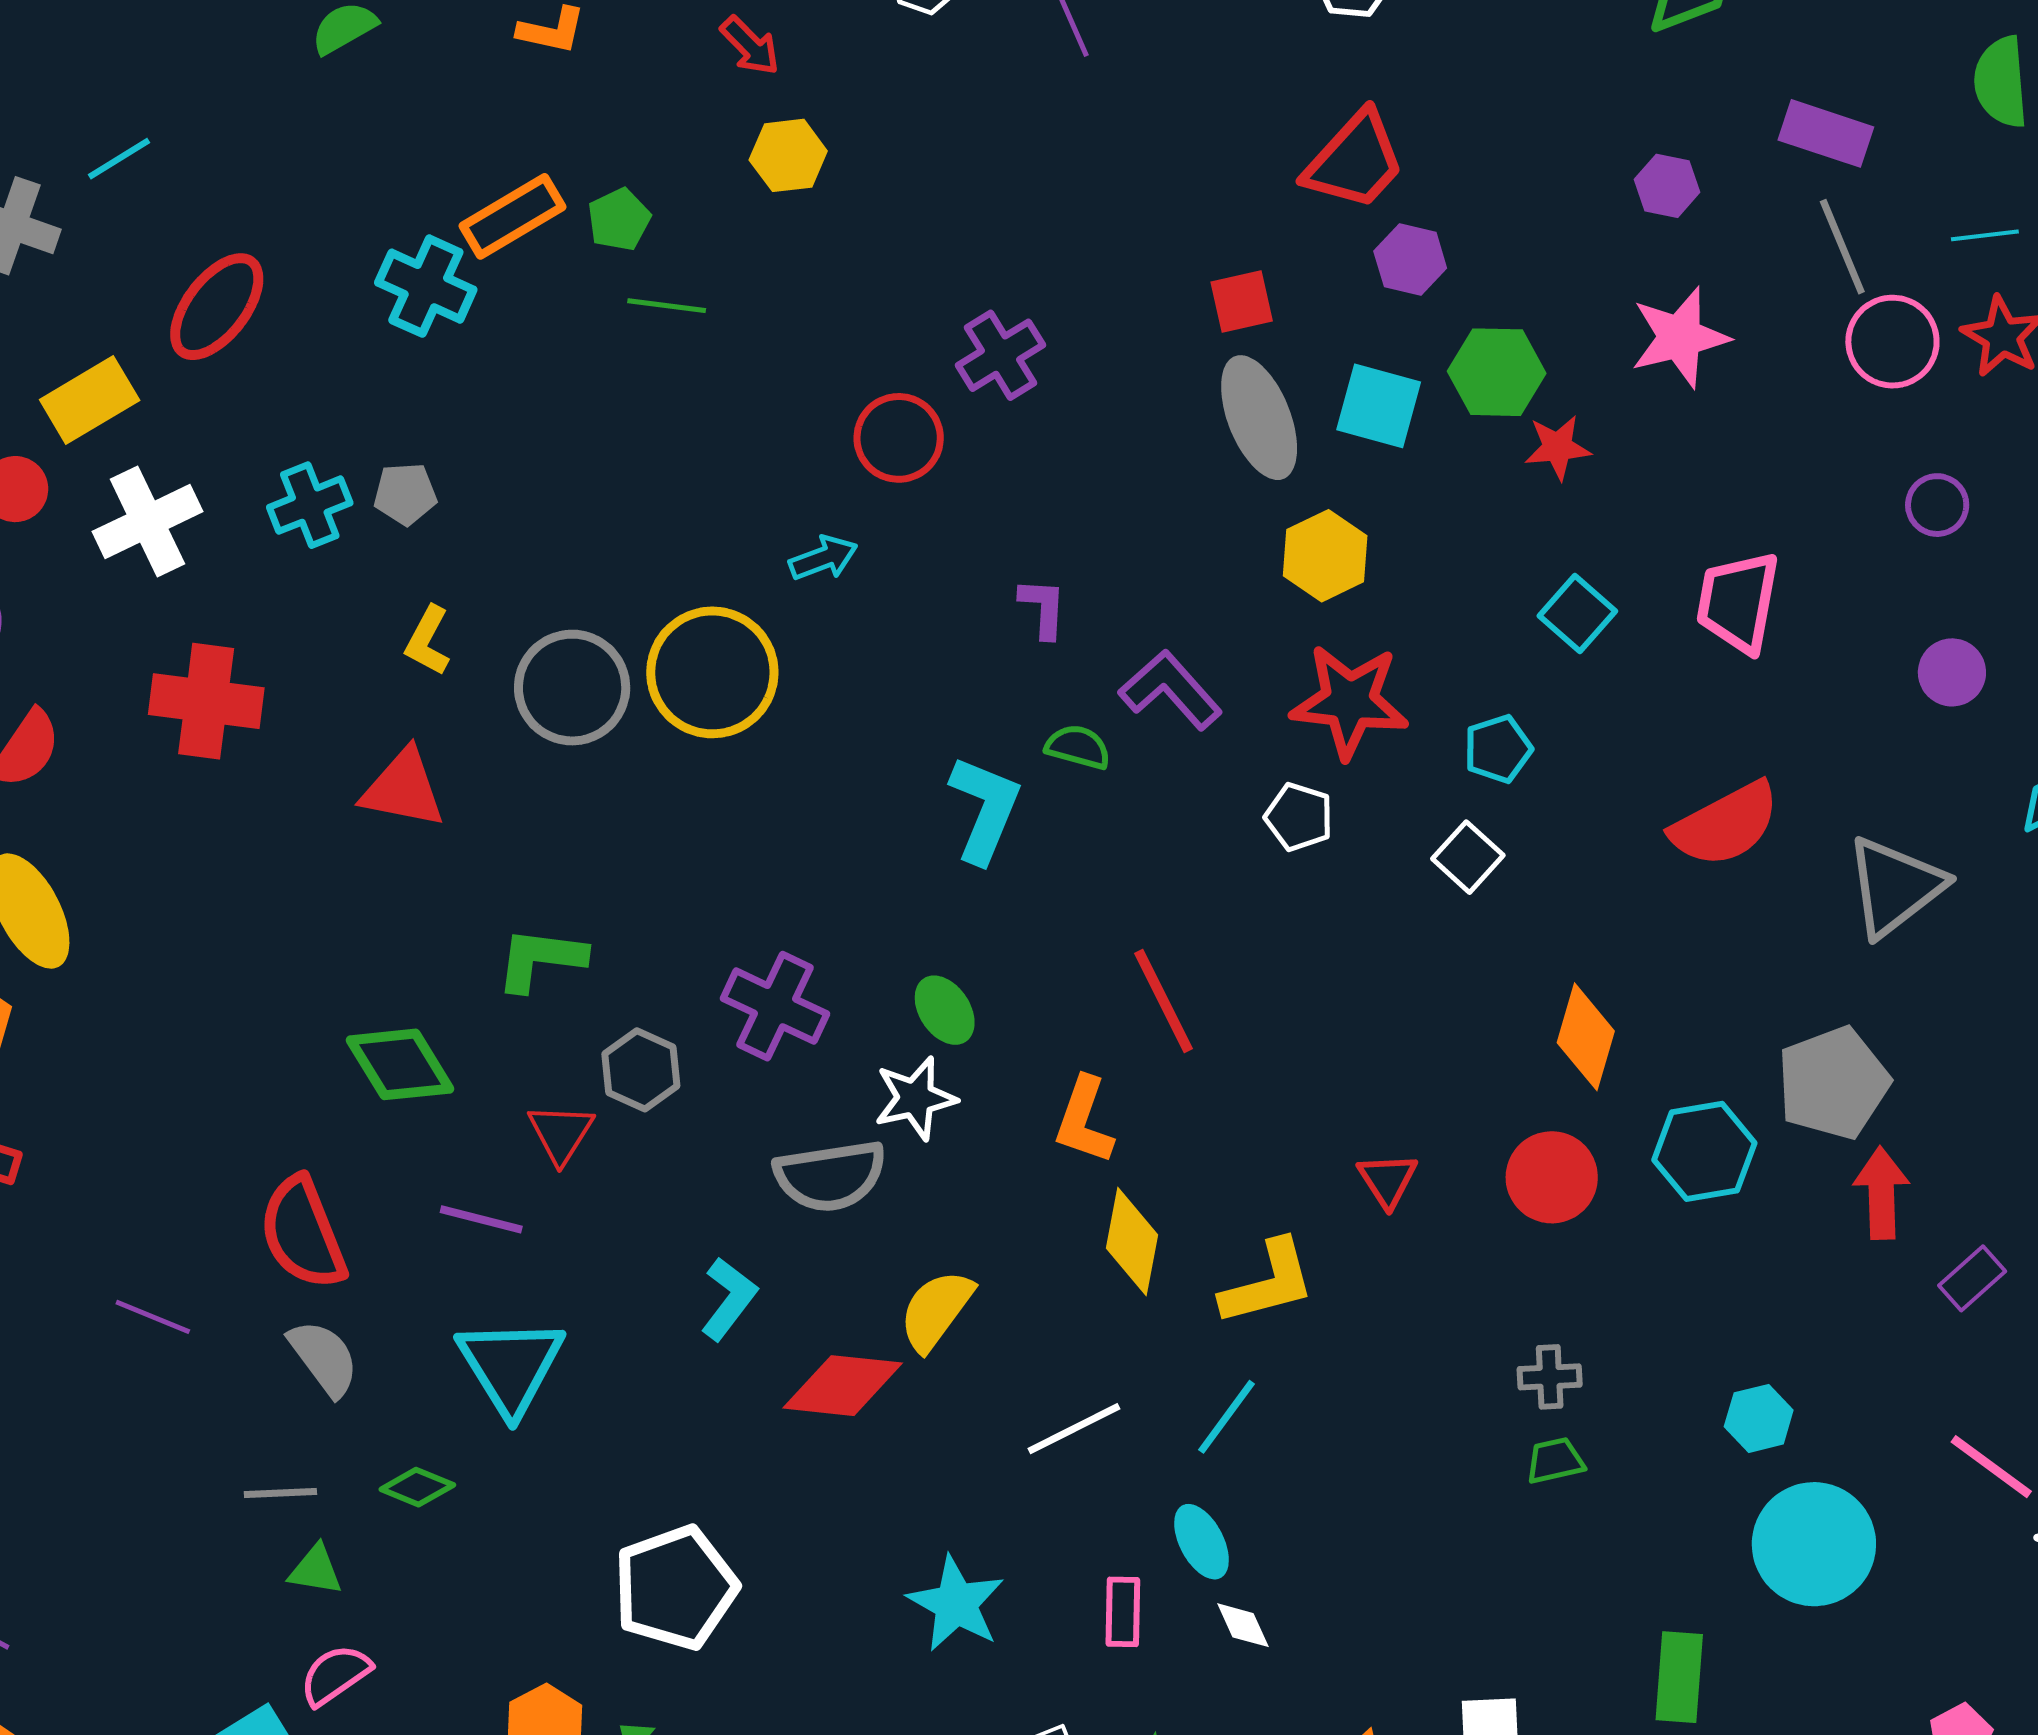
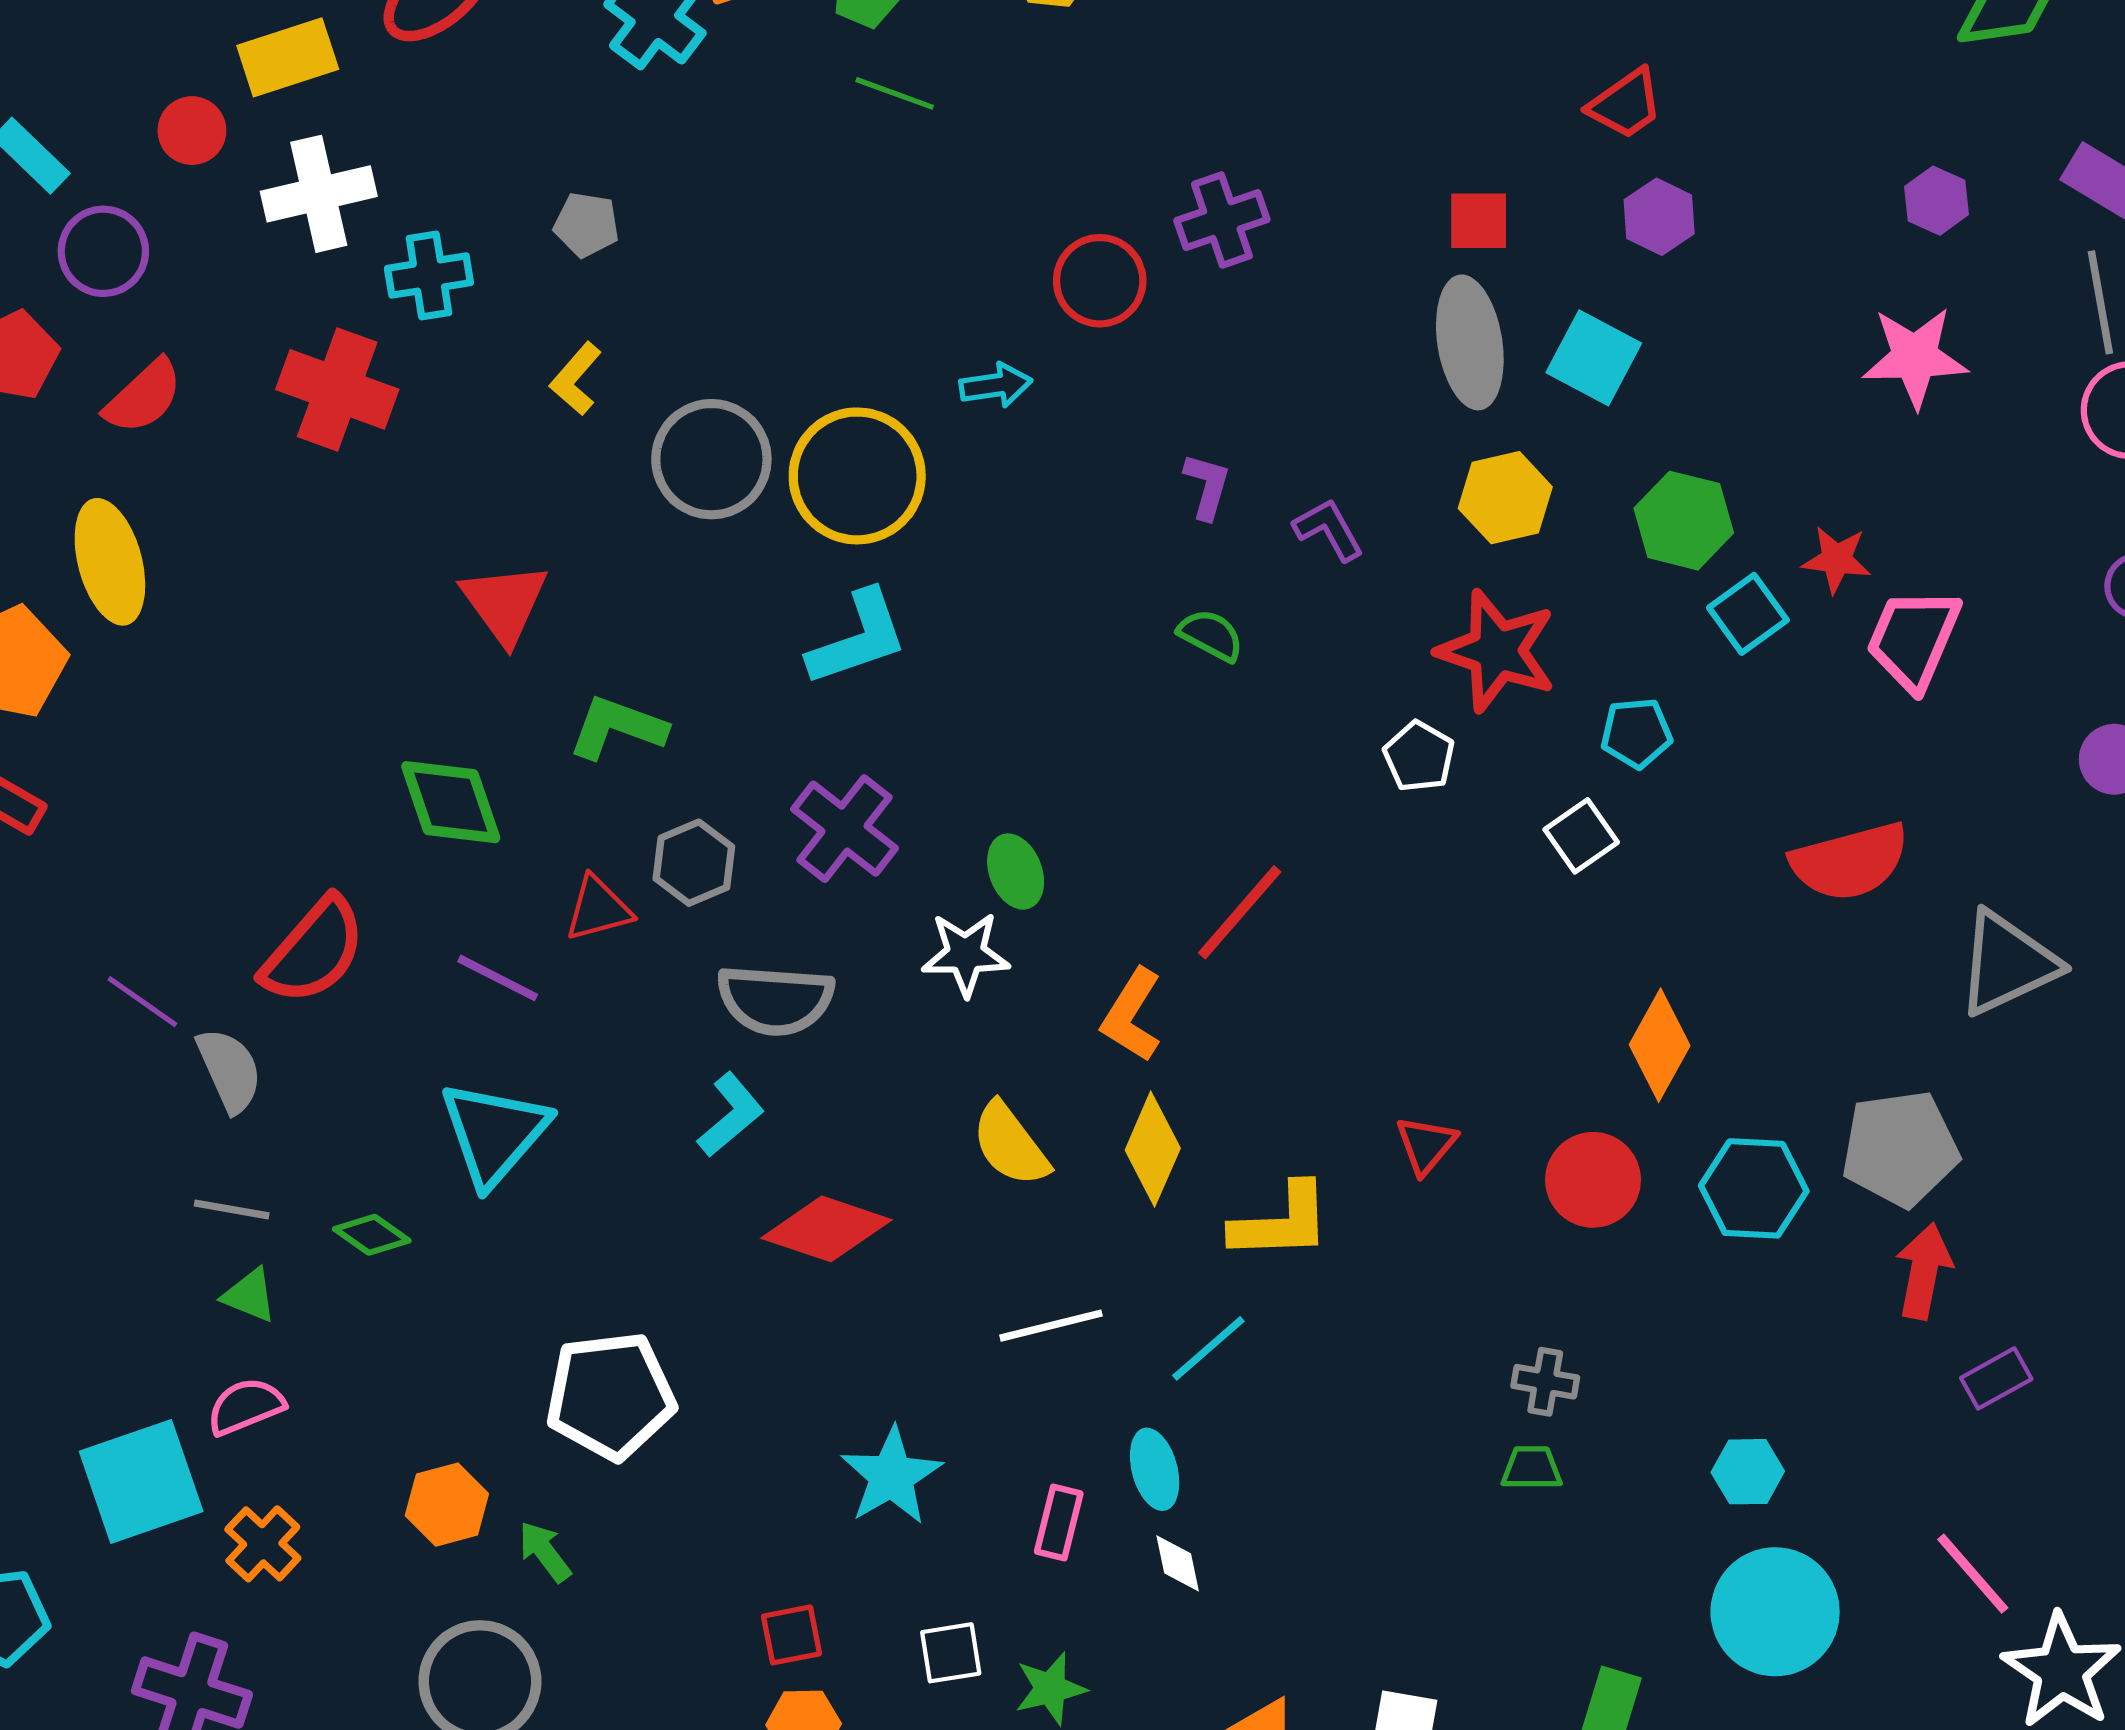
red trapezoid: (1355, 161) -> (1626, 104), size x0.7
green hexagon: (1497, 372) -> (1684, 521), moved
red star: (1558, 447) -> (1837, 559), moved
cyan cross: (310, 505) -> (429, 276), moved
purple L-shape: (1170, 690) -> (1329, 530), moved, size x0.7
red triangle: (403, 789) -> (504, 603), moved, turned 30
cyan L-shape: (985, 809) -> (858, 638), moved, turned 36
red line: (1164, 1001) -> (1240, 912), turned 55
red triangle: (561, 1133) -> (598, 909), turned 30
gray semicircle: (830, 1176) -> (775, 1000), moved
red semicircle: (303, 1233) -> (314, 951), turned -130
yellow semicircle: (936, 1310) -> (1010, 1144), moved, turned -86
gray semicircle: (324, 1358) -> (229, 1070), moved

